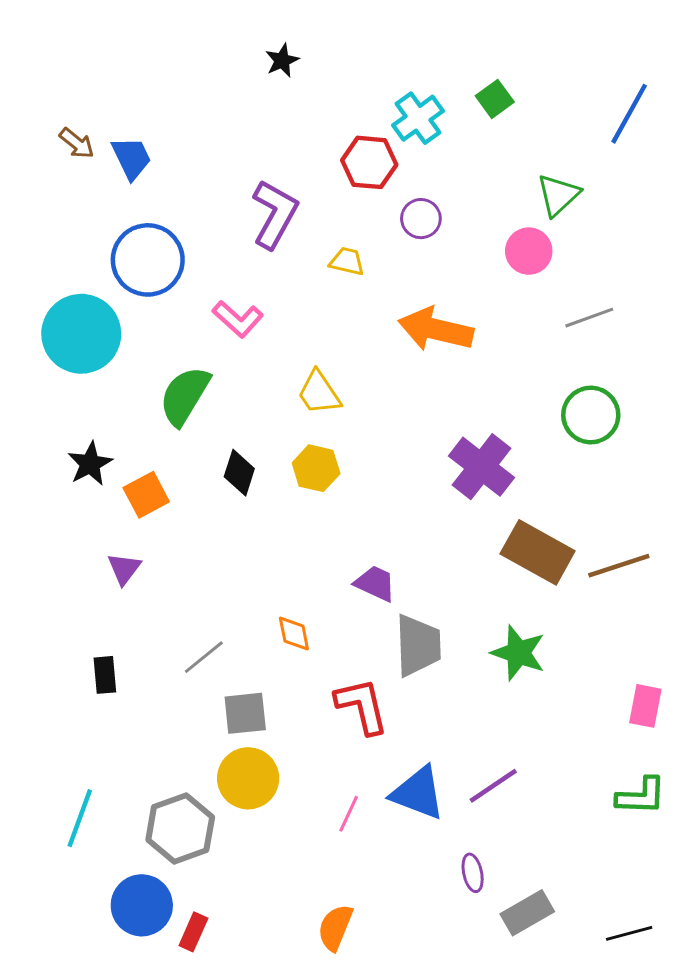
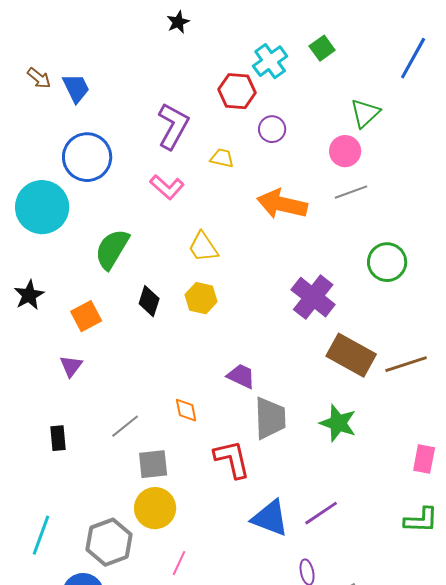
gray line: (589, 318) -> (351, 192), moved
pink L-shape: (238, 319) -> (167, 187), moved
black star: (90, 464) -> (29, 295), moved
pink line: (349, 814) -> (179, 563), moved

